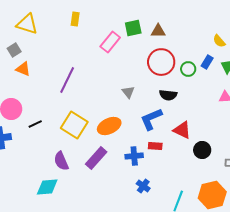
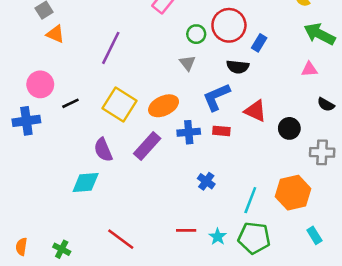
blue rectangle: (207, 62) -> (259, 43), moved
green circle: (188, 69) -> (196, 34), moved
black circle: (202, 150) -> (289, 128), moved
blue cross: (134, 156) -> (189, 132), moved

